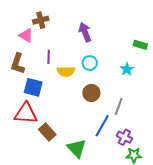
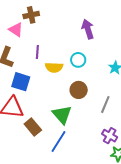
purple arrow: (85, 32) -> (88, 29), moved
blue line: (102, 126) -> (58, 142), moved
green triangle: (77, 148) -> (62, 115), moved

